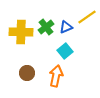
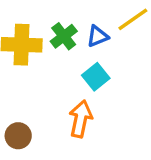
brown circle: (27, 73) -> (18, 136), moved

